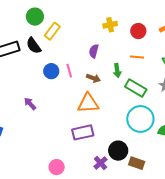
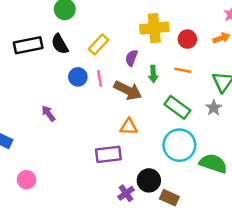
yellow cross: (110, 25) -> (154, 28), size x1.6
yellow rectangle: (52, 31) -> (98, 45), moved
green arrow: (117, 71) -> (153, 74), moved
brown arrow: (93, 78) -> (128, 90), size x1.6
orange triangle: (88, 103) -> (129, 127), moved, size x0.7
pink circle: (57, 167) -> (26, 180), moved

